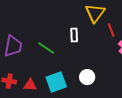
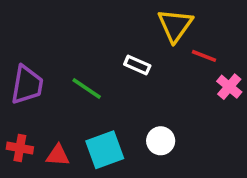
red line: (111, 30) -> (204, 56), turned -48
white rectangle: (74, 35) -> (137, 65), turned -64

